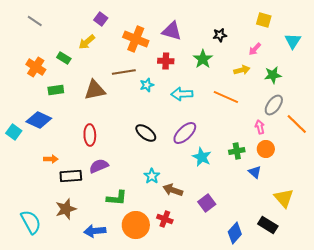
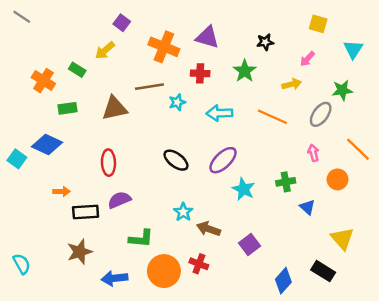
gray line: (35, 21) -> (22, 17), moved
green star: (273, 75) -> (342, 90), moved
gray ellipse: (274, 105) -> (321, 114), moved
orange circle: (266, 149) -> (338, 179), moved
cyan semicircle: (31, 222) -> (22, 264), moved, size x0.7

